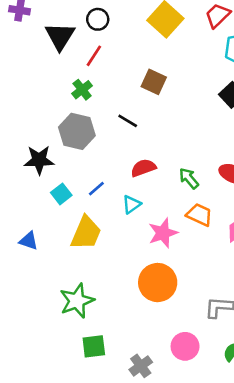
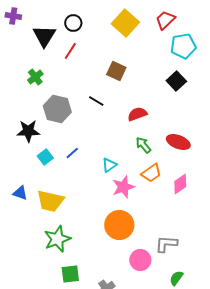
green cross: (82, 90) -> (35, 77), moved
red semicircle: (143, 168) -> (137, 114), moved
cyan triangle: (132, 204) -> (109, 165), moved
orange trapezoid: (199, 215) -> (151, 173), turned 120
yellow trapezoid: (86, 233) -> (50, 201), moved, turned 80
pink circle: (185, 346) -> (140, 260), moved

